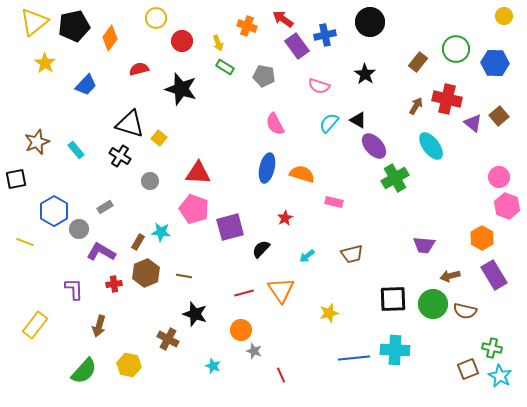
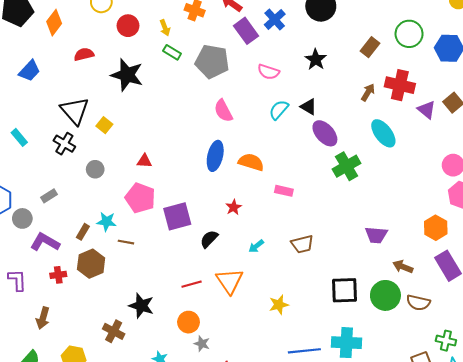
blue cross: (325, 35) -> (275, 19), turned -30
gray pentagon: (264, 76) -> (212, 62), size x1.5
black triangle: (130, 124) -> (75, 111), turned 32
red triangle: (198, 173) -> (144, 161), size x0.6
brown line: (184, 276) -> (126, 242), moved
brown arrow: (450, 276) -> (403, 267), turned 36

